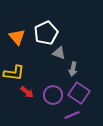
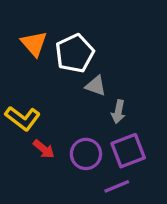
orange triangle: (17, 37) -> (34, 44), moved
yellow L-shape: (14, 73) -> (23, 118), turned 30
purple square: (79, 93) -> (128, 151), turned 35

